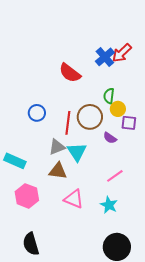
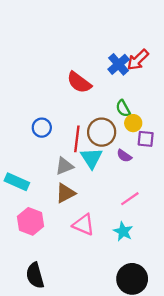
green semicircle: (109, 96) -> (123, 108), turned -35
cyan triangle: (77, 152) -> (91, 158), moved
brown triangle: (58, 171) -> (65, 193), turned -36

